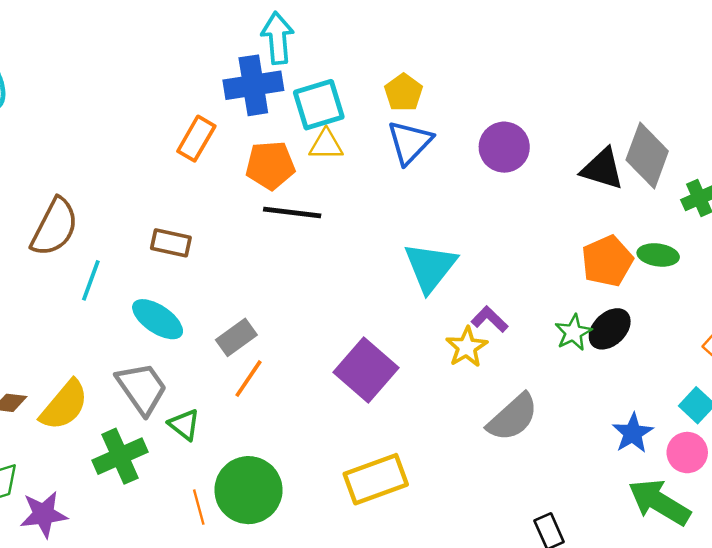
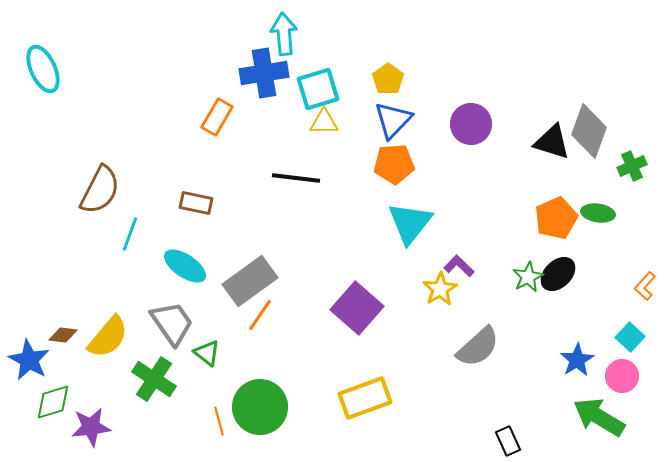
orange pentagon: (270, 165) -> (394, 164), moved
gray rectangle: (236, 337) -> (250, 281), size x1.6
green cross: (120, 456) -> (154, 379), turned -33

